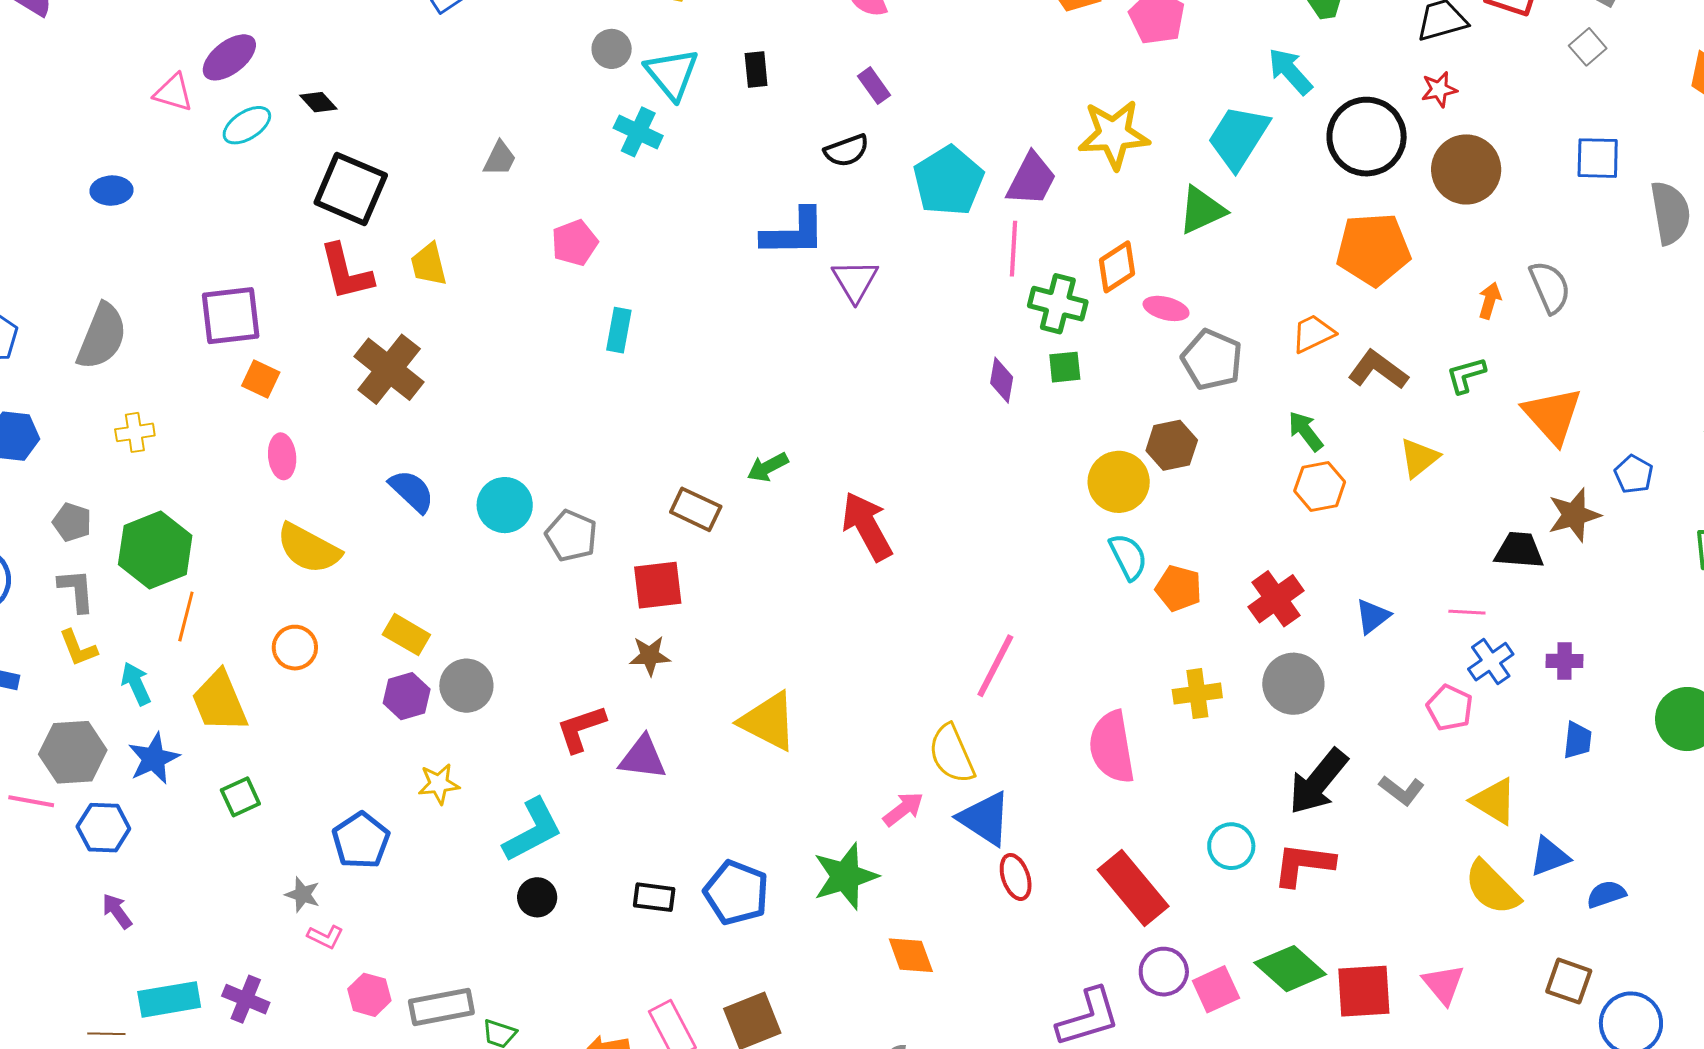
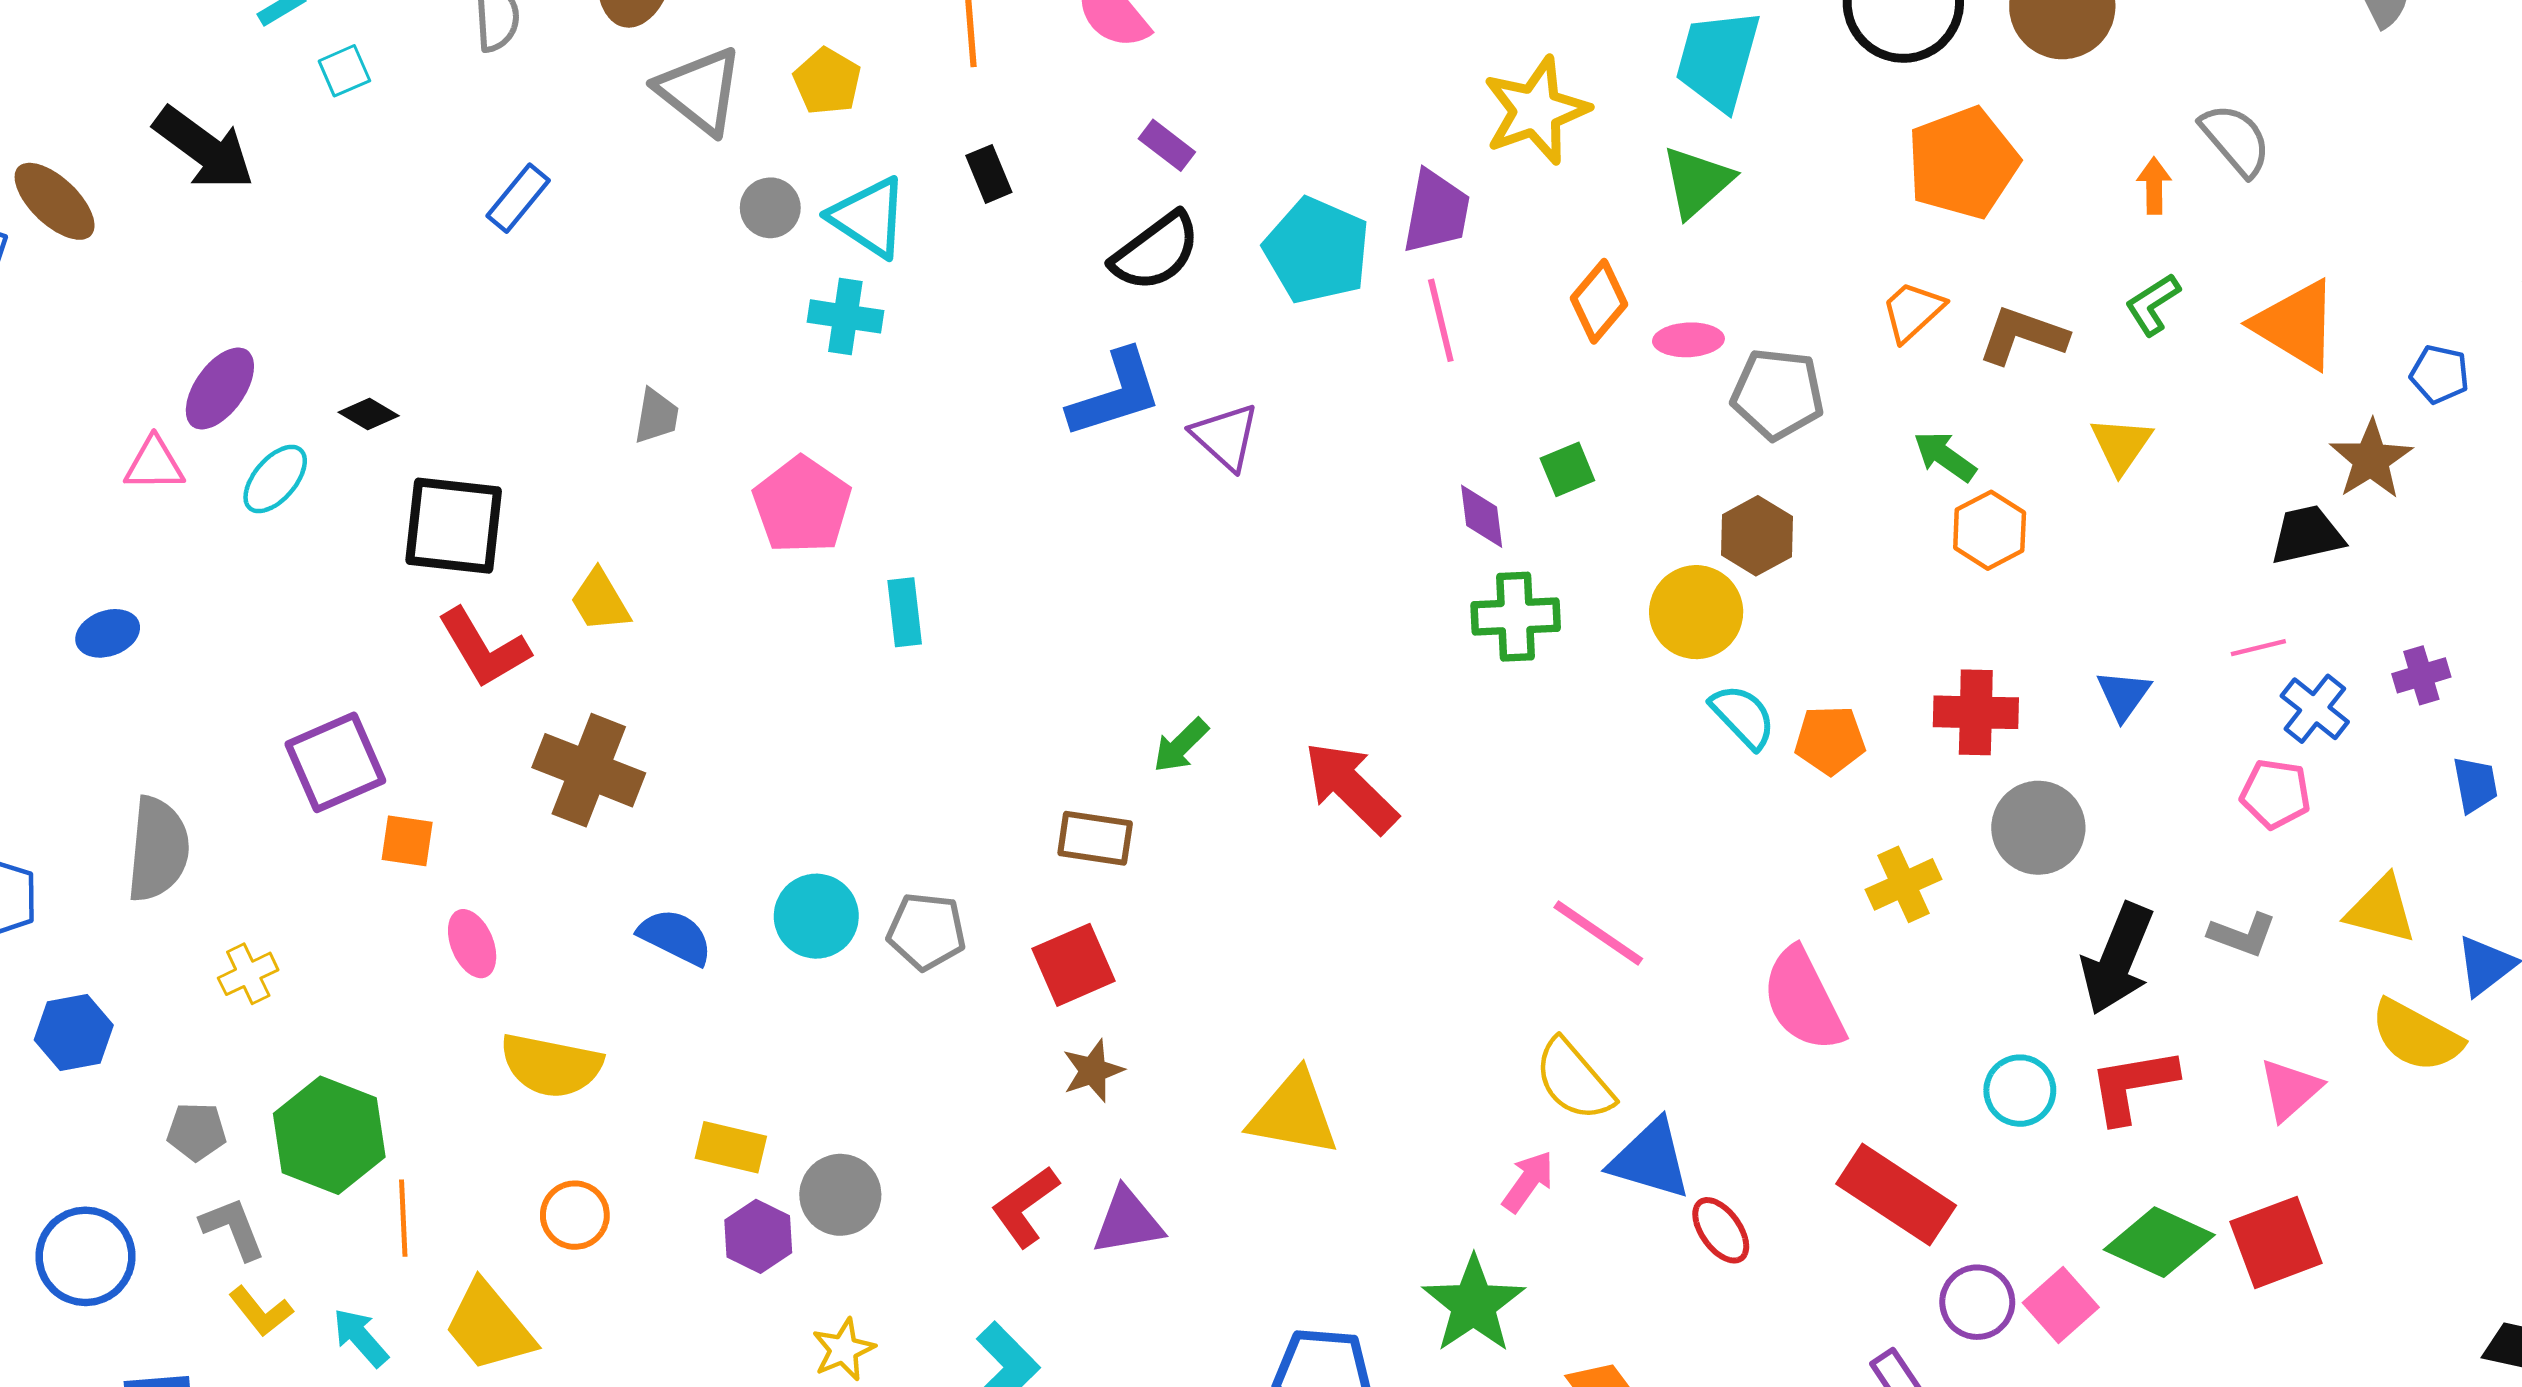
black semicircle: (847, 151) -> (1156, 252), size x1.4
pink pentagon: (575, 243) -> (802, 505), size x1.4
green cross: (1058, 304) -> (1516, 617), moved
red cross: (1276, 599) -> (1976, 712), turned -36
pink line: (995, 666) -> (1598, 933), turned -66
pink triangle: (1443, 984) -> (2290, 1089), moved, turned 45

